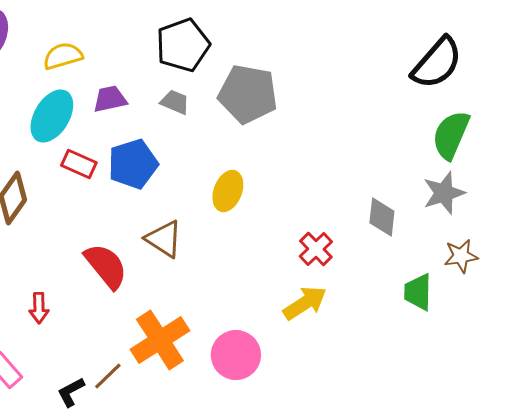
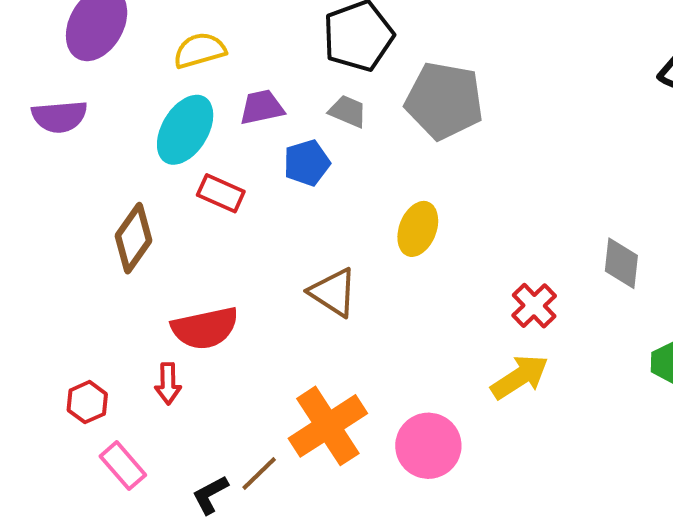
blue pentagon: (133, 164) -> (307, 163), moved, size x0.7
red semicircle: (106, 266) -> (205, 328), moved, turned 117

